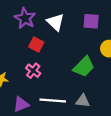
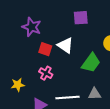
purple square: (91, 21) -> (81, 18), moved
white triangle: (55, 22) -> (65, 45), moved

